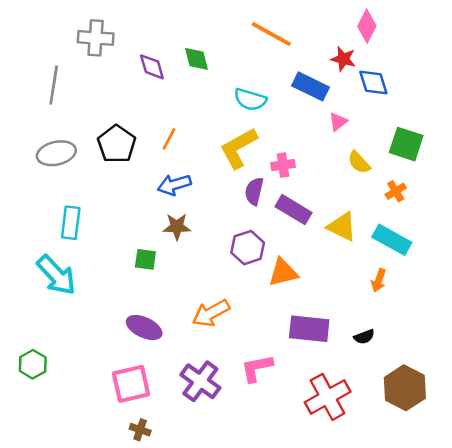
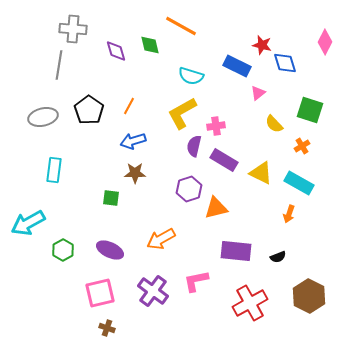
pink diamond: (367, 26) -> (325, 42), moved
orange line: (271, 34) -> (181, 26), moved
gray line: (54, 85) -> (59, 65), moved
cyan arrow: (56, 275) -> (28, 223), moved, turned 104
green hexagon: (33, 364) -> (63, 250), moved

